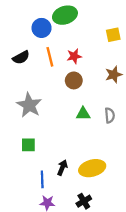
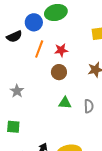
black semicircle: (21, 57) -> (14, 36), moved
orange line: (50, 57) -> (39, 49), turned 30
gray star: (29, 105) -> (17, 91), size x0.6

